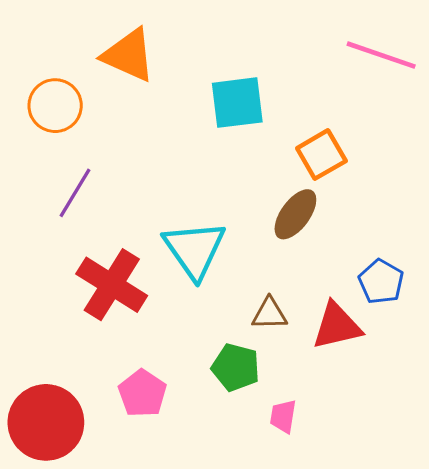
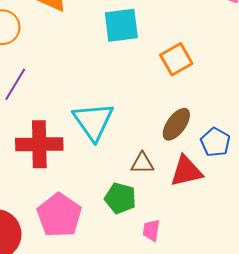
brown ellipse: (295, 214) -> (176, 124), moved
red cross: (112, 285) -> (39, 144), turned -33
pink pentagon: (142, 393) -> (59, 215), size x1.4

